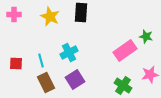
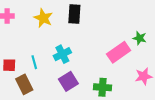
brown rectangle: (46, 82) -> (24, 84), moved
green cross: (123, 86) -> (102, 87), moved, turned -30

